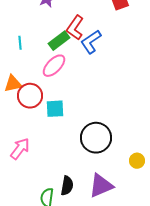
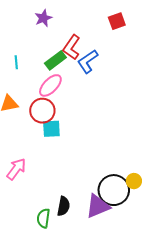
red circle: (30, 96) -> (42, 111), moved
black circle: (96, 138) -> (114, 190), moved

